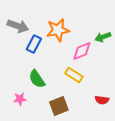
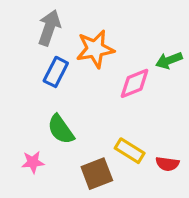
gray arrow: (18, 26) -> (49, 28), moved, turned -90
yellow rectangle: (74, 75) -> (130, 151), moved

